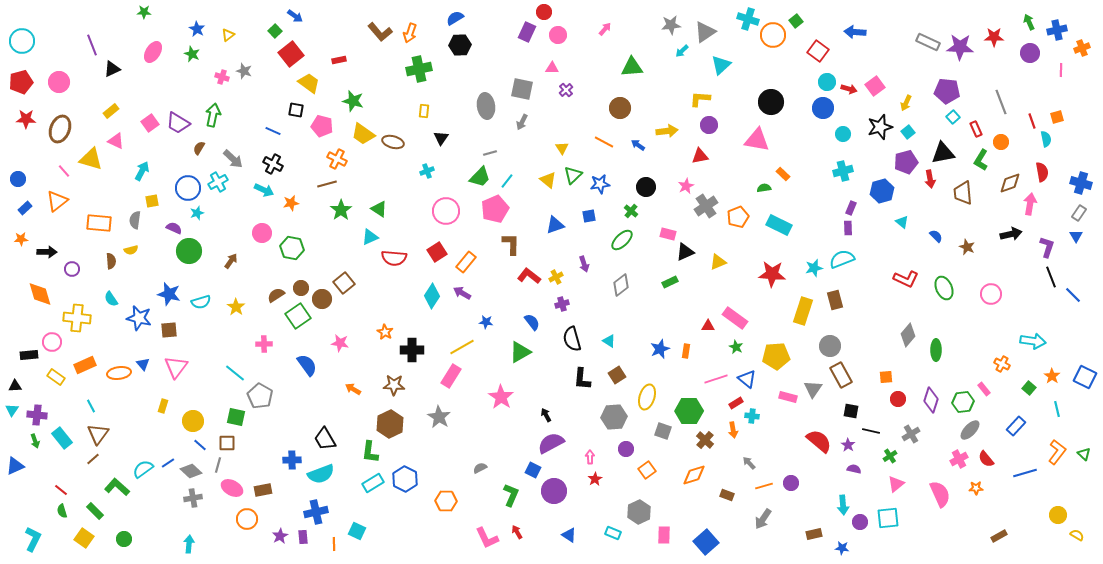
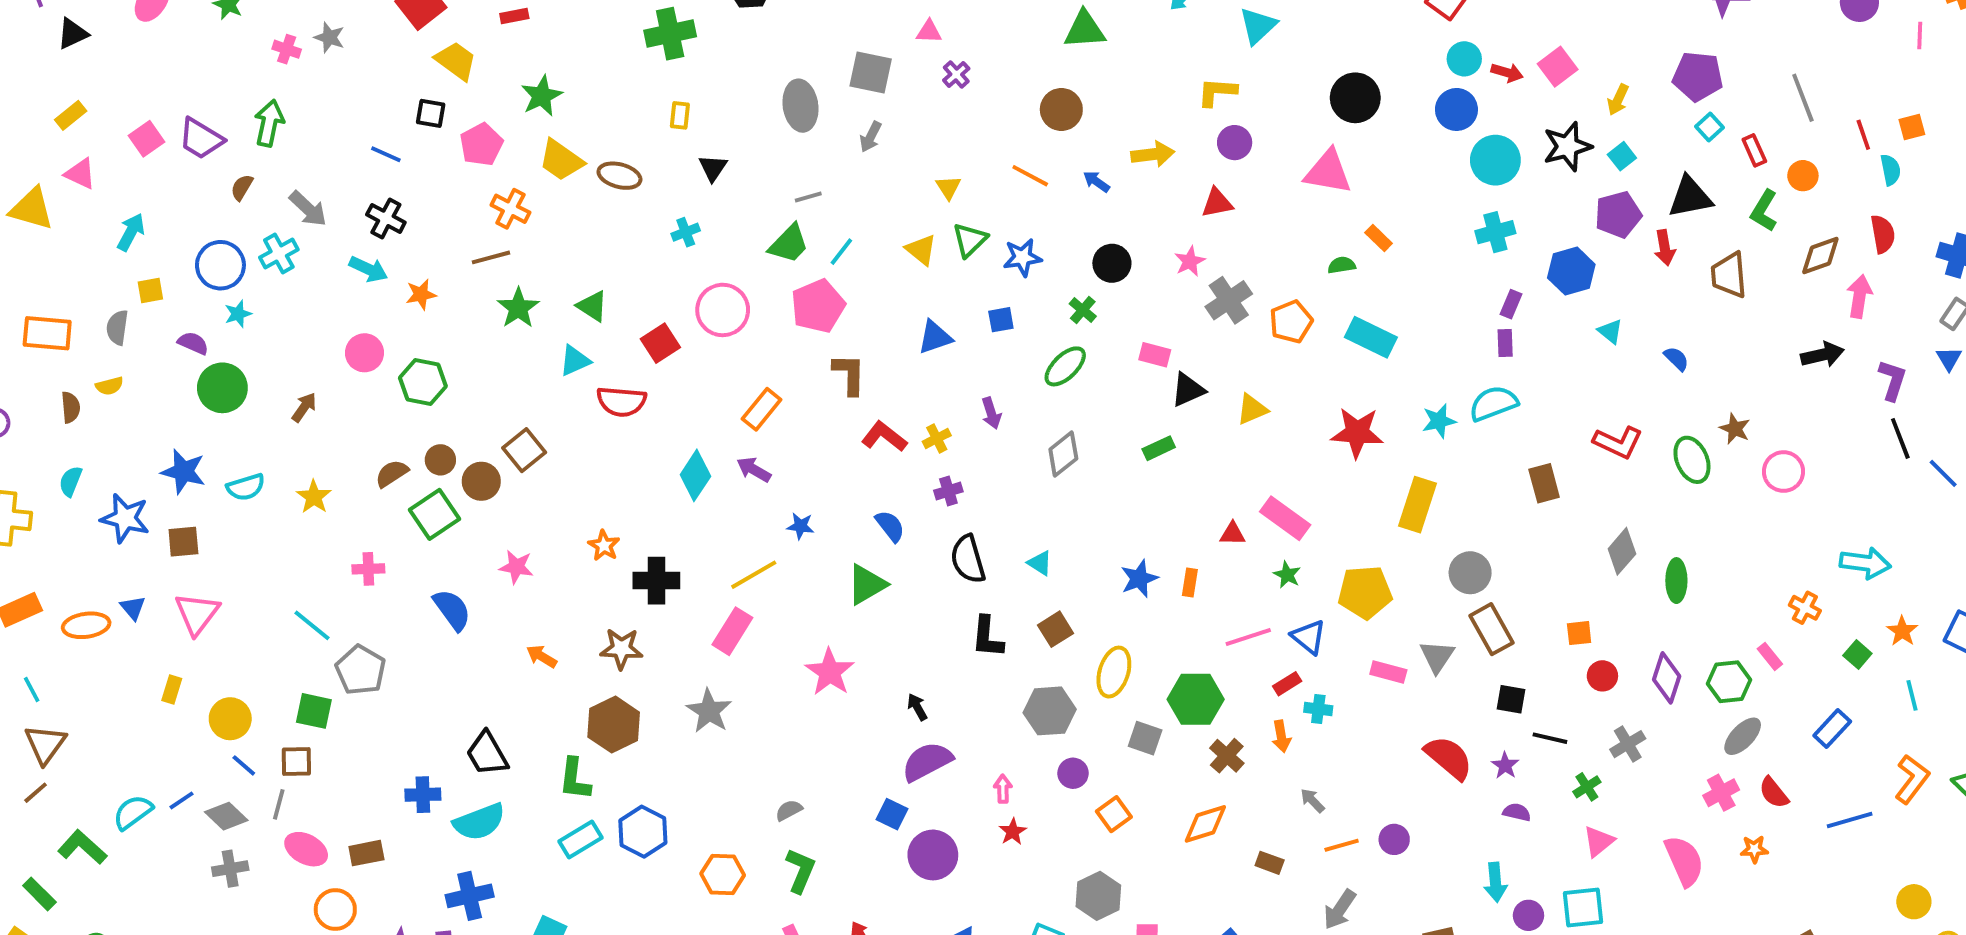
green star: (353, 101) -> (542, 96), turned 30
pink pentagon: (322, 126) -> (481, 145), turned 30
cyan circle: (843, 134) -> (1495, 160), size x1.6
brown star: (967, 247) -> (1735, 429), moved
red square: (437, 252) -> (660, 343), moved
cyan semicircle: (111, 299) -> (71, 481), turned 56
brown rectangle: (835, 300) -> (1544, 483), moved
green L-shape: (511, 495) -> (800, 871), moved

